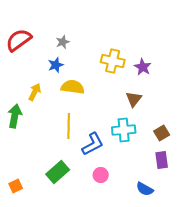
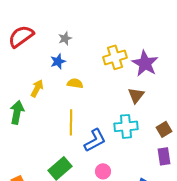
yellow cross: (113, 61) -> (115, 57), turned -30
purple star: (143, 67) -> (145, 63), size x1.5
yellow semicircle: (73, 87) -> (75, 83), size x0.7

